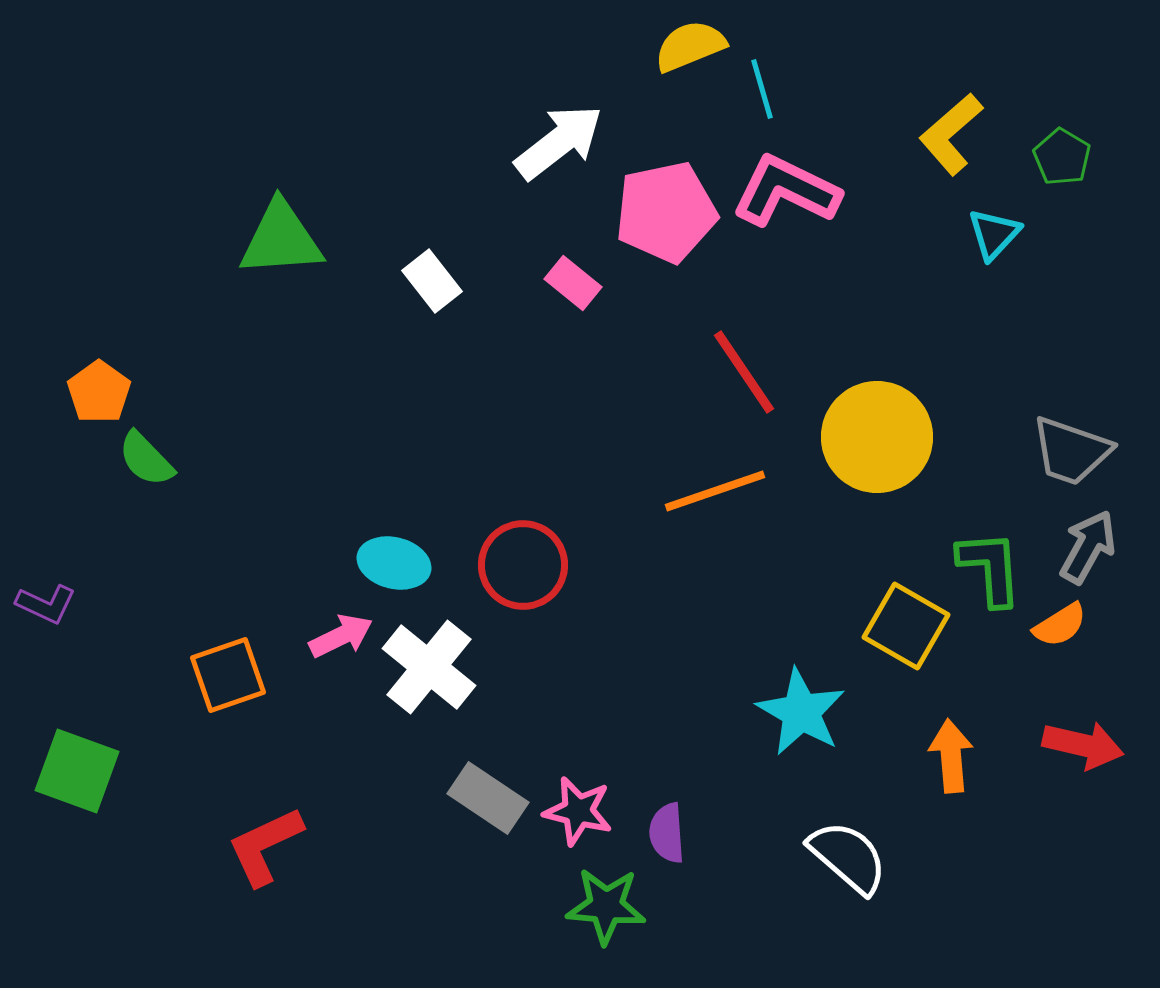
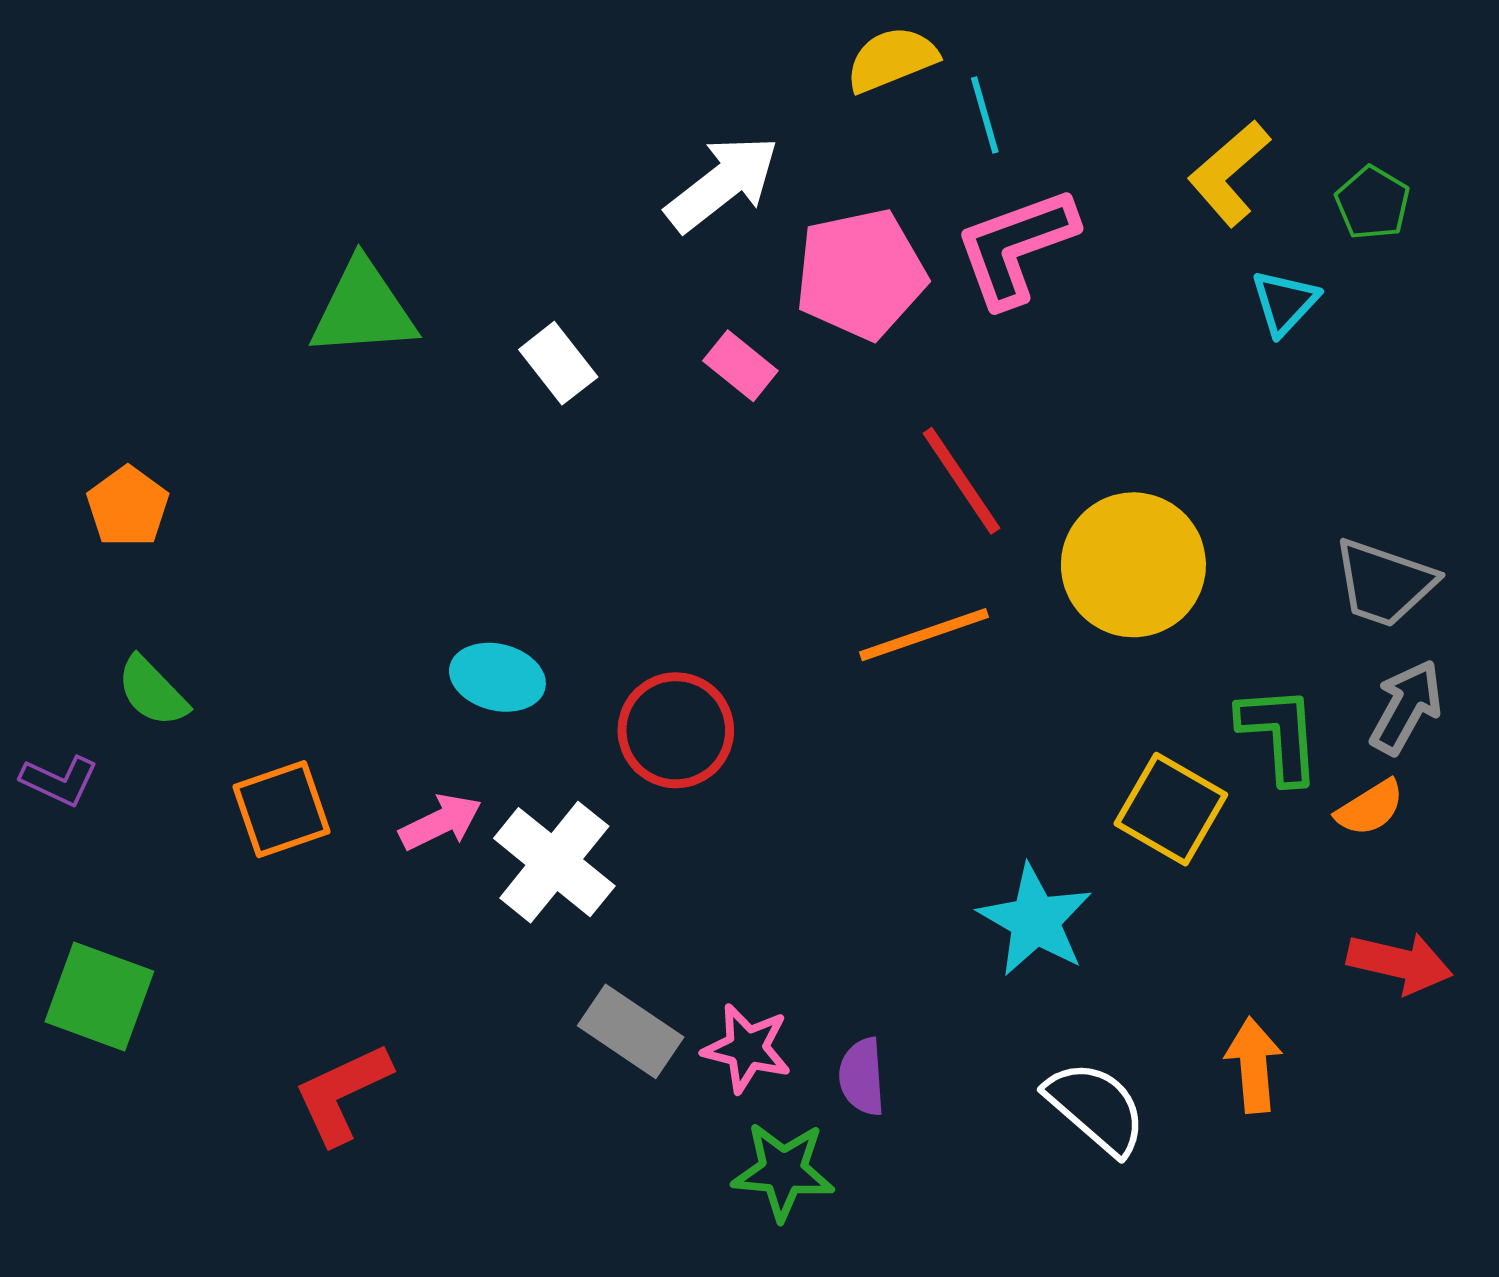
pink L-shape: (786, 191) -> (1016, 247), turned -46
green semicircle: (146, 459) -> (152, 691), moved
cyan ellipse: (394, 563) -> (497, 677), moved
orange square: (228, 675) -> (282, 809), moved
orange arrow: (951, 756) -> (1254, 1065), moved

